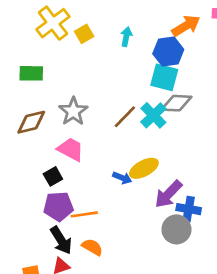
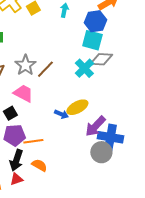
brown line: (125, 117) -> (45, 69), moved
blue cross: (189, 209) -> (110, 137), size x1.4
black arrow: (61, 240) -> (16, 160), turned 50

